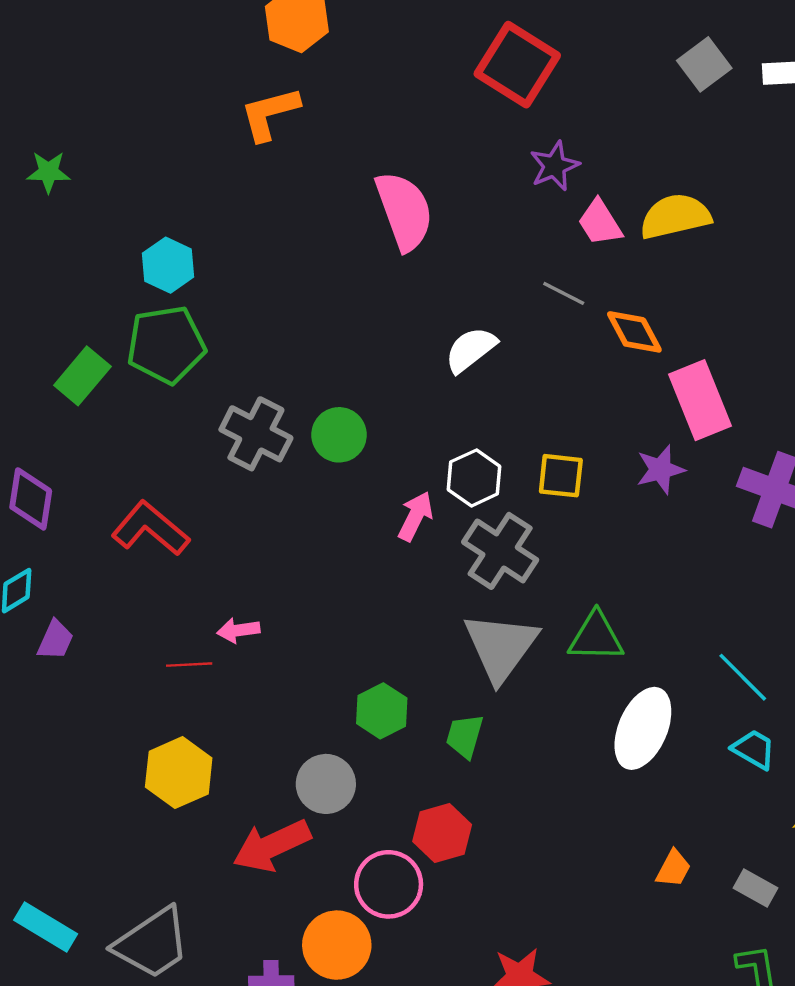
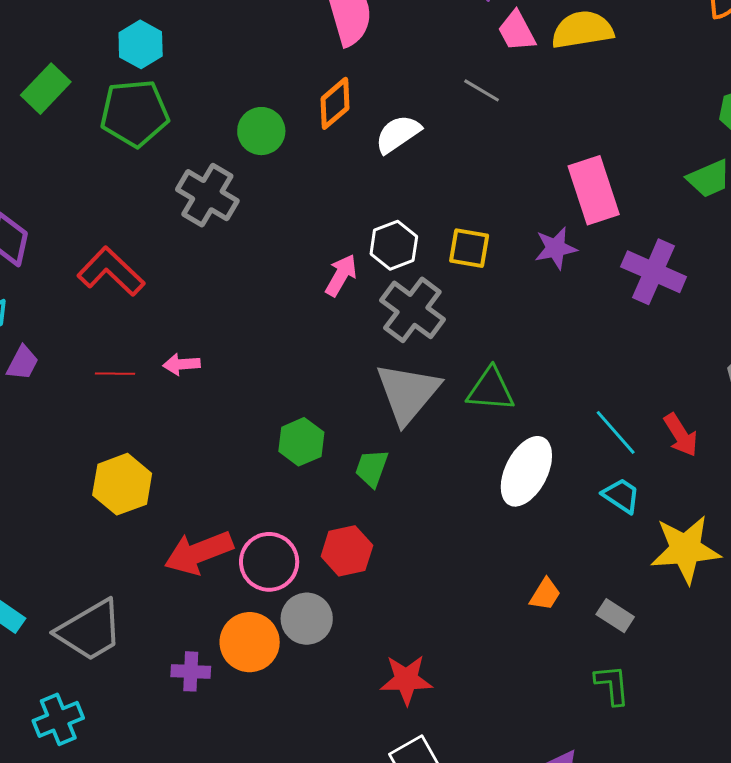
orange diamond: (634, 332) -> (335, 103), moved, turned 74
green rectangle: (82, 376) -> (46, 89), moved
green circle: (339, 435) -> (261, 131), moved
red line: (189, 665) -> (115, 374), moved
gray circle: (326, 784) -> (307, 619), moved
pink circle: (389, 884) -> (269, 562), moved

